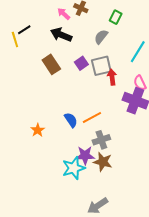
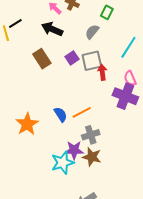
orange star: (38, 130) -> (27, 124), size x1.6

